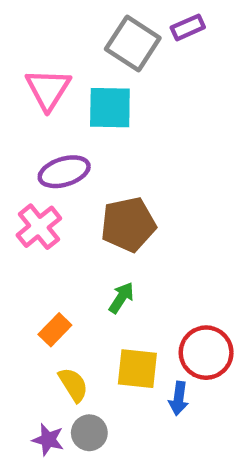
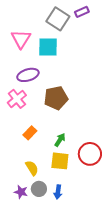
green arrow: (121, 298) -> (60, 140), moved
orange rectangle: (55, 330) -> (30, 133), moved
blue arrow: (179, 398) -> (58, 192), moved

